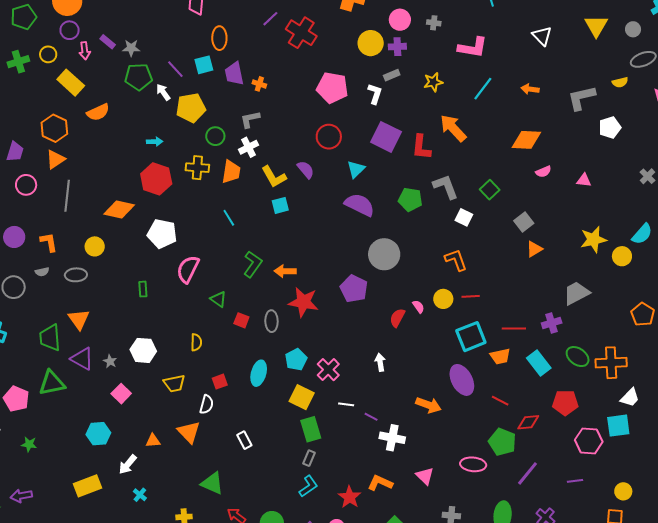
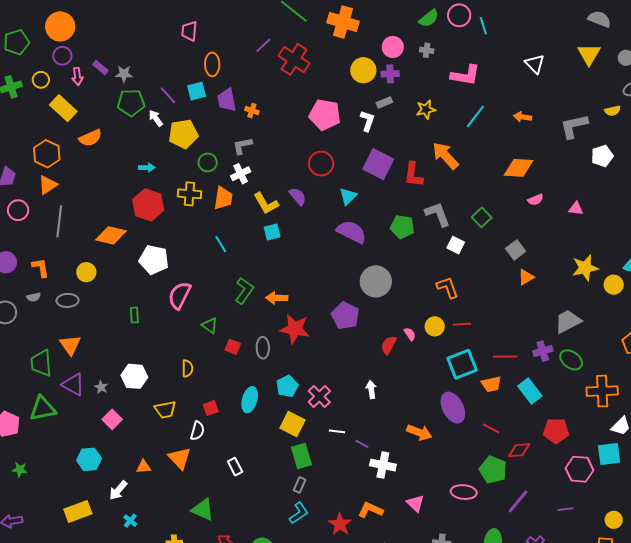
green ellipse: (578, 357) -> (571, 360), moved

